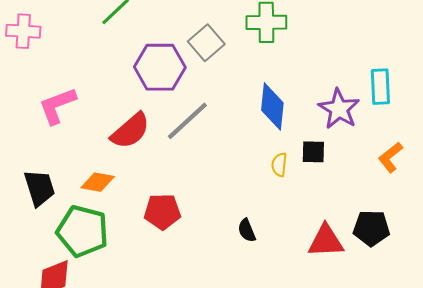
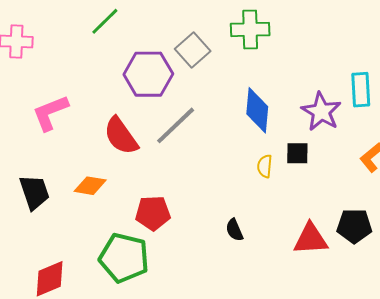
red semicircle: (130, 131) -> (121, 136), turned 96
green pentagon: (83, 231) -> (124, 258), moved

